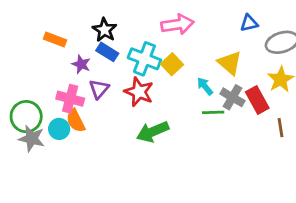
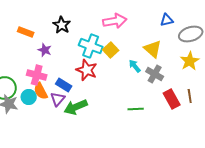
blue rectangle: (107, 52) -> (64, 85), moved
purple triangle: (99, 89) -> (58, 99), moved
red rectangle: (257, 100) -> (172, 99), moved
green line: (213, 112) -> (136, 109), moved
green arrow: (153, 132) -> (76, 107), moved

